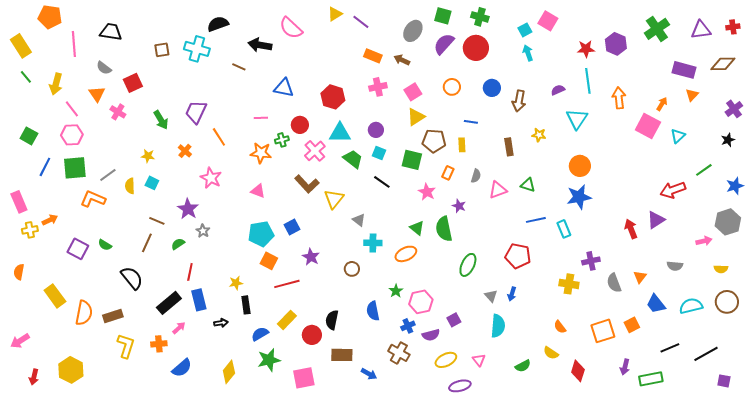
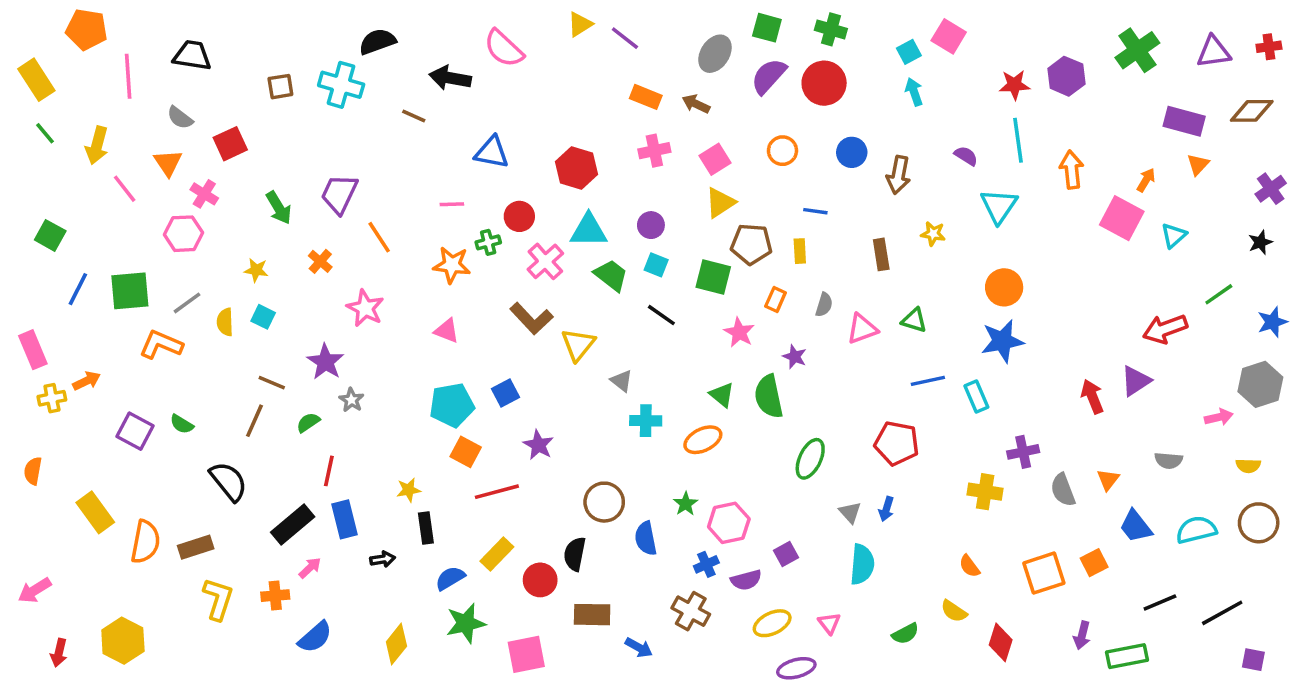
purple semicircle: (558, 90) -> (966, 156), turned 56
pink hexagon: (72, 135) -> (183, 234), moved
brown circle: (352, 269) -> (604, 502), moved, size x1.5

